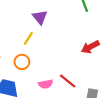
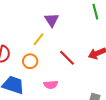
red line: (68, 81) -> (67, 58), moved

